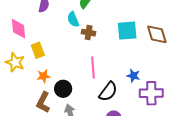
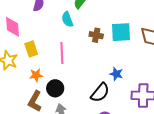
brown cross: (89, 33) -> (96, 35), moved
pink line: (93, 67) -> (62, 53), moved
blue star: (133, 76) -> (116, 74), moved

